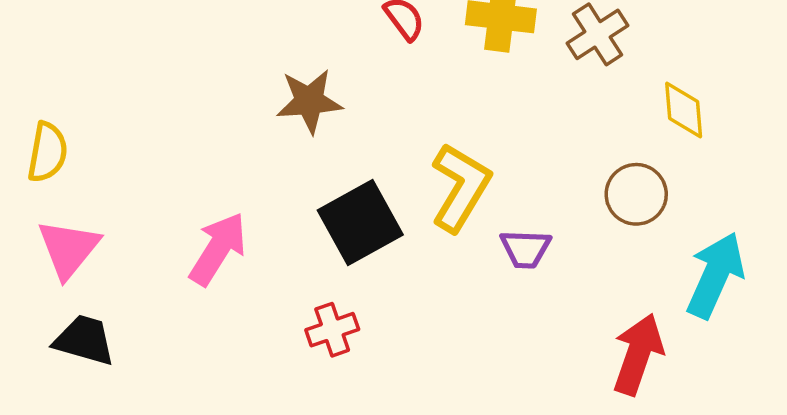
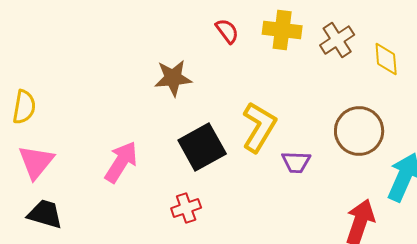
yellow diamond: (684, 110) -> (386, 59), moved
brown circle: (636, 194) -> (359, 131), size x1.4

